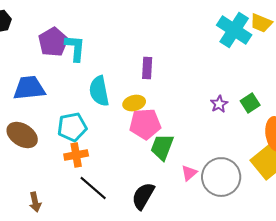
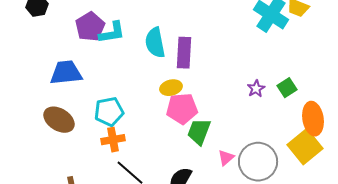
cyan L-shape: (75, 48) -> (112, 33), turned 76
purple rectangle: (147, 68) -> (184, 53), size x1.4
cyan semicircle: (99, 91) -> (155, 43), moved

